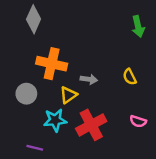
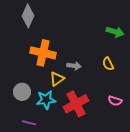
green arrow: (138, 26) -> (115, 32), moved, turned -60
gray circle: (26, 94) -> (22, 92), moved

